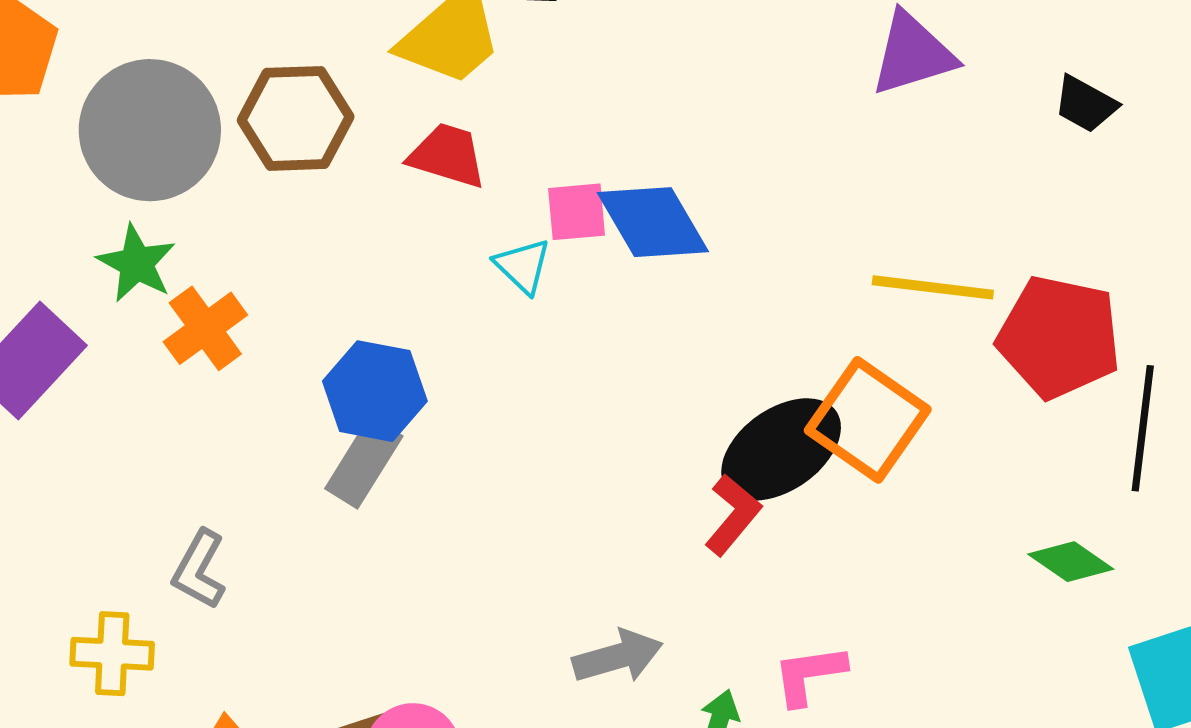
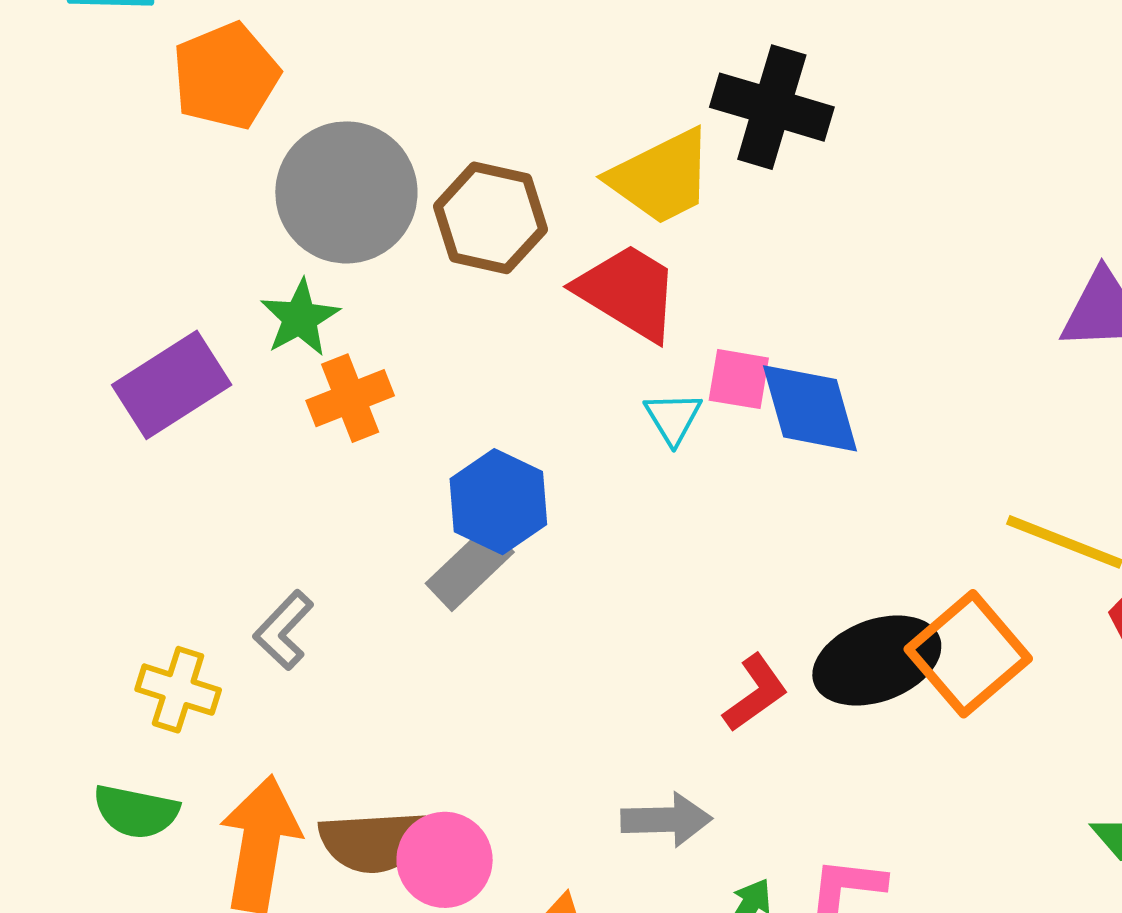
red trapezoid: (447, 155) -> (628, 292), size x1.4
red L-shape: (733, 515) -> (755, 693), moved

